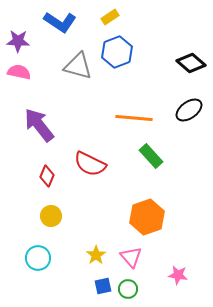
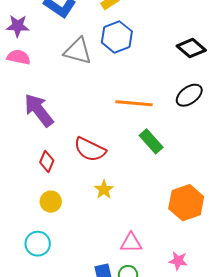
orange hexagon: (147, 217) -> (186, 203), moved
yellow star: (96, 255) -> (104, 190), moved
pink triangle: (131, 257) -> (131, 243), turned -50

